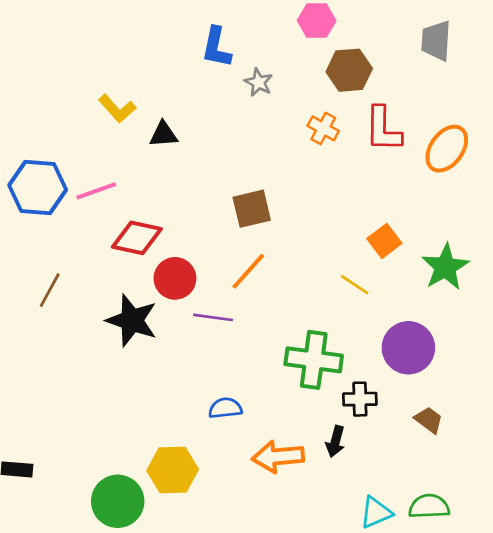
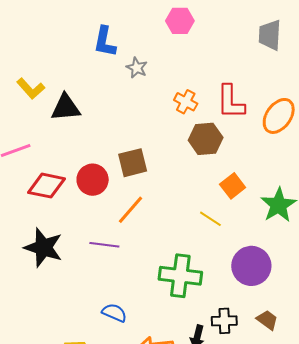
brown hexagon: (349, 70) -> (206, 139), moved
black triangle: (163, 134) -> (66, 108), size x1.4
red circle: (175, 278) -> (93, 180), moved
black cross: (360, 399) -> (224, 321), moved
blue semicircle: (225, 408) -> (114, 313), turned 30

